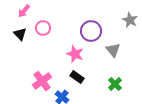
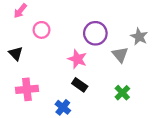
gray star: (130, 20) -> (139, 37), moved
black triangle: (20, 34) -> (16, 53), moved
pink cross: (42, 81) -> (27, 89), moved, turned 30

